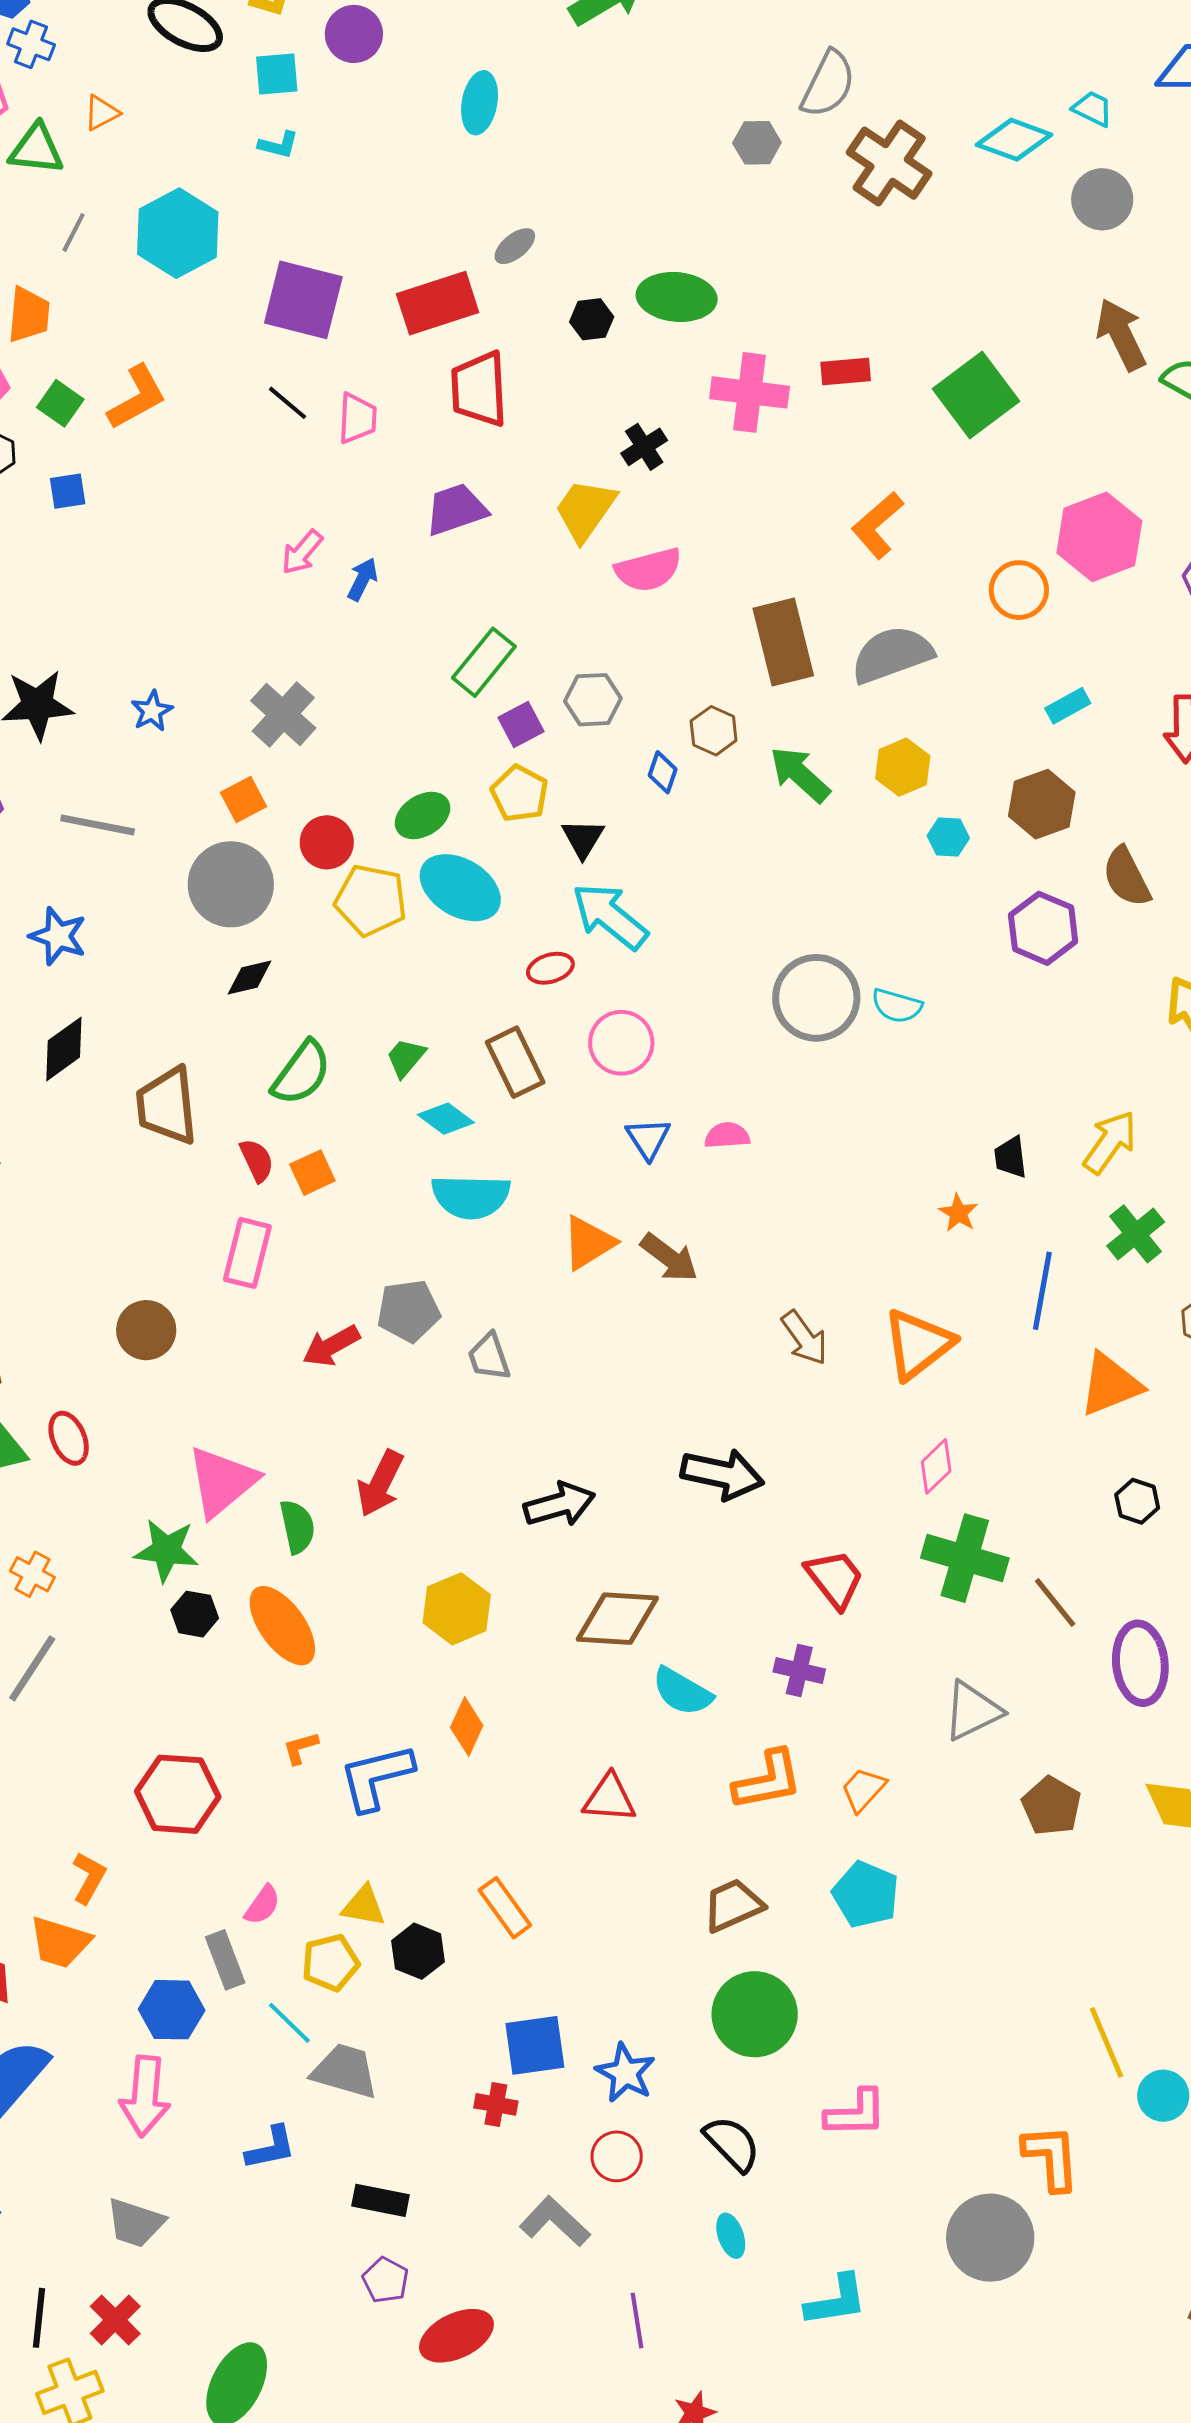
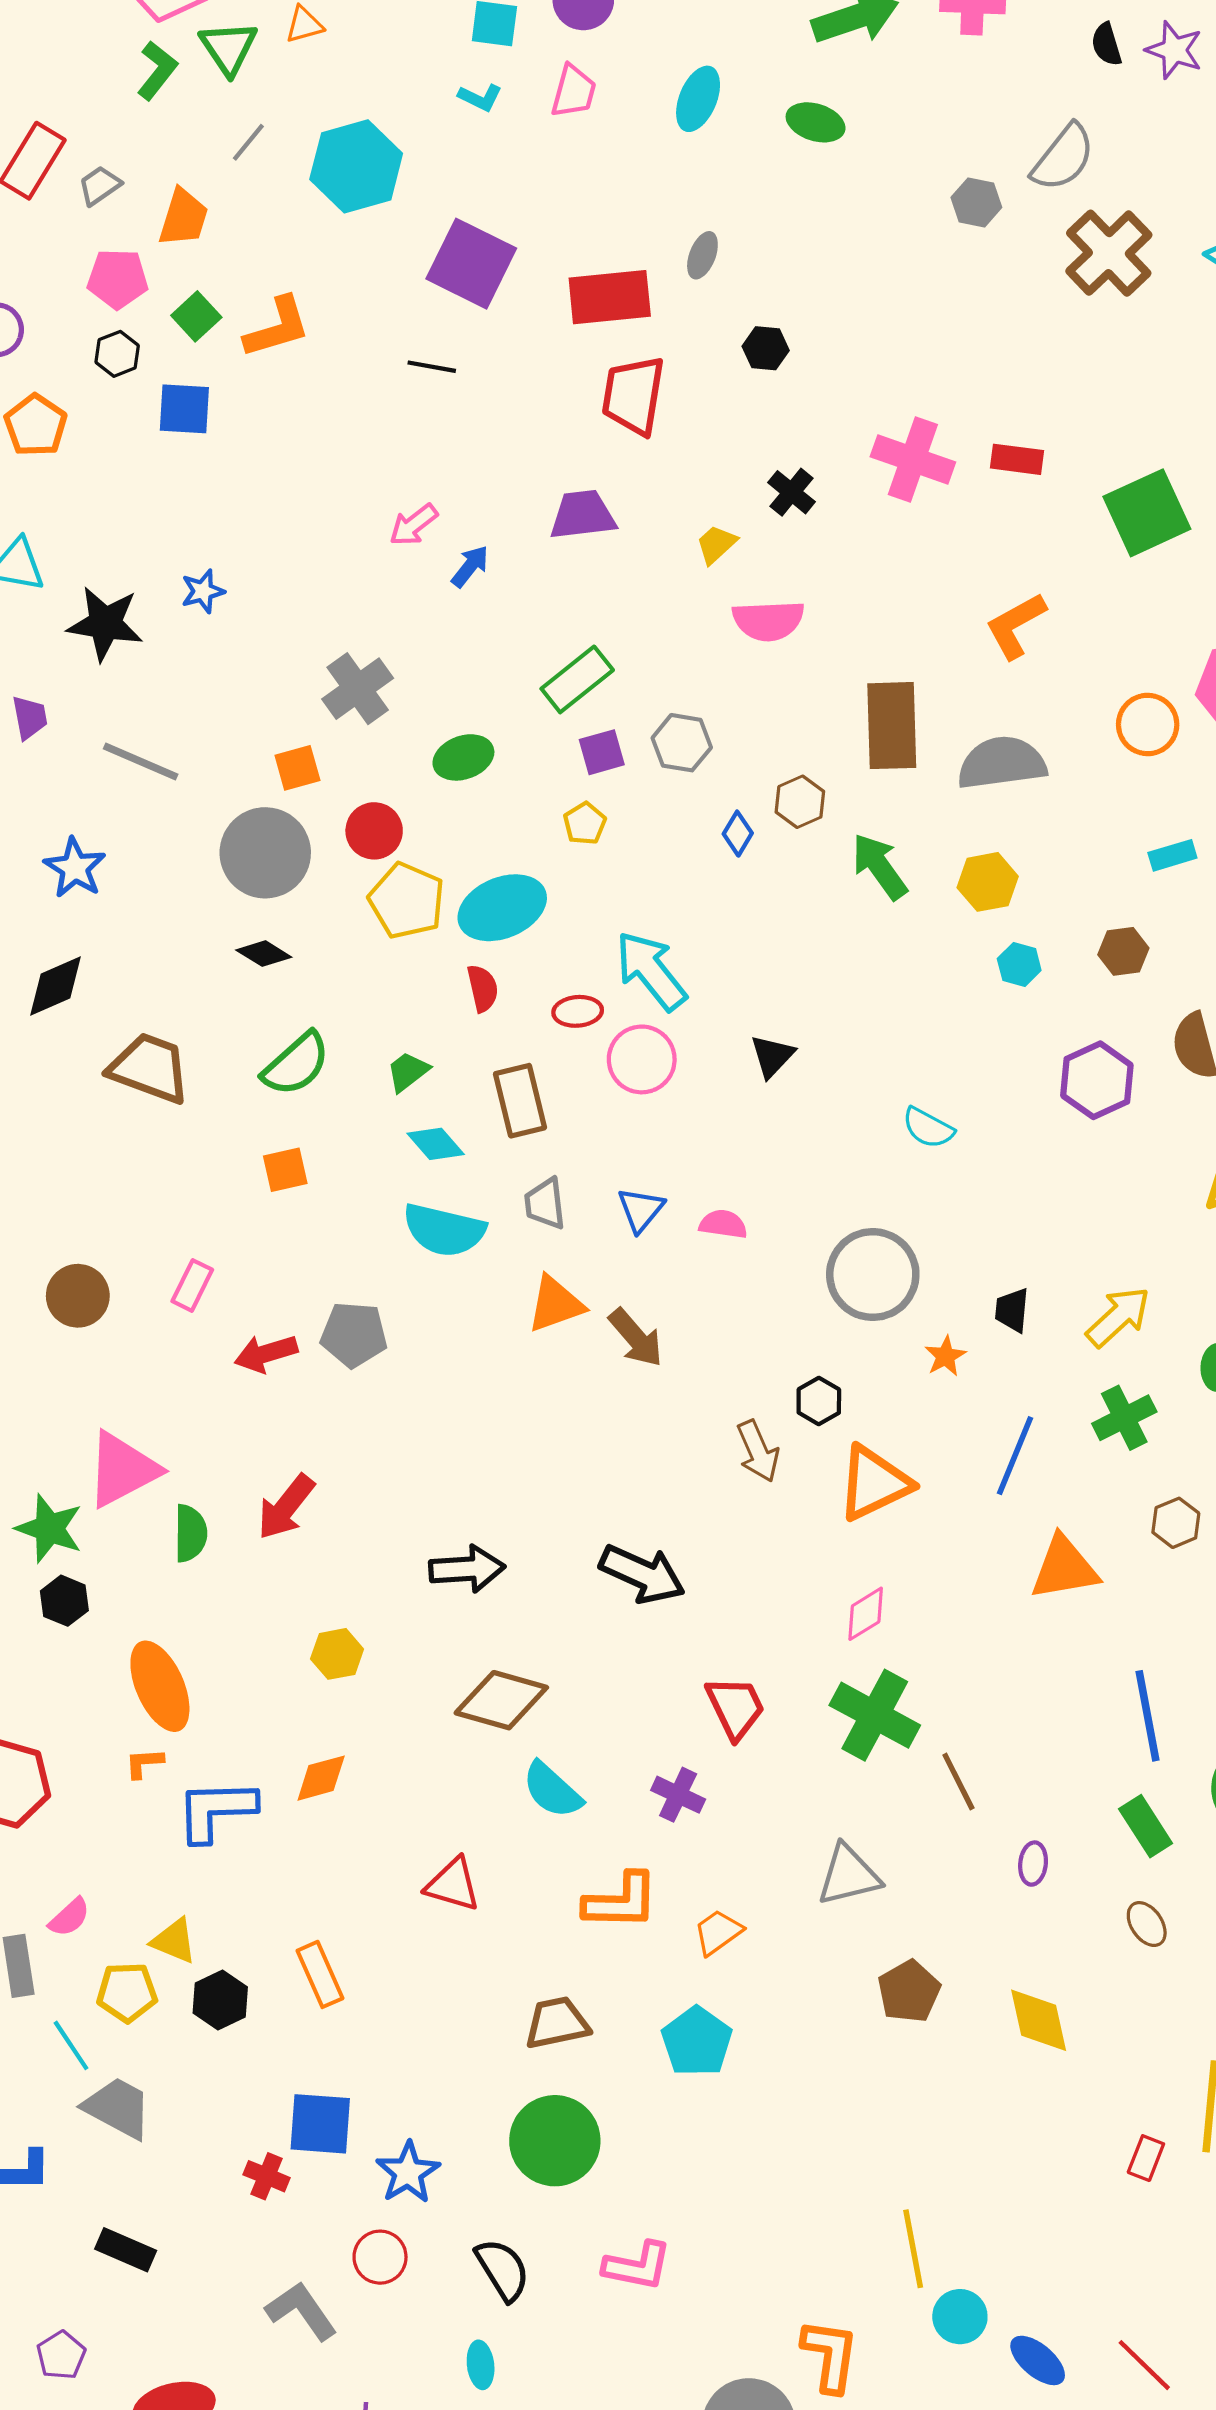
green triangle: (36, 149) -> (228, 48), turned 38
gray ellipse: (515, 246) -> (702, 255), turned -42
green ellipse: (677, 297) -> (816, 122), moved, size x0.7
black line: (287, 403) -> (432, 367), turned -42
pink trapezoid: (357, 418) -> (574, 91), moved
black cross: (644, 447) -> (791, 492), turned -30
blue square: (68, 491) -> (184, 409), size x1.4
yellow trapezoid: (585, 510) -> (716, 544), size x0.6
blue star: (152, 711) -> (203, 591), moved
yellow pentagon: (520, 794) -> (585, 824), size x0.7
brown hexagon: (1042, 804) -> (1123, 951), size x0.7
green ellipse: (423, 816) -> (463, 757), moved
black triangle: (583, 838) -> (772, 1056), moved
cyan ellipse: (460, 888) -> (502, 908), turned -66
black diamond: (249, 977) -> (264, 954), turned 33
gray circle: (816, 998) -> (873, 1275), moved
pink circle: (621, 1043) -> (642, 1059), moved
brown trapezoid: (167, 1106) -> (149, 1068), turned 104
red semicircle: (257, 1160) -> (483, 988), moved
pink rectangle: (247, 1253) -> (192, 1285), moved, size x0.7
gray trapezoid: (489, 1357) -> (545, 1204), moved
black hexagon: (1137, 1501) -> (819, 1401), moved
yellow hexagon: (457, 1609) -> (337, 1654), size x0.7
orange ellipse: (282, 1626) -> (160, 1686), moved
purple ellipse: (1140, 1663) -> (1033, 1864), size x0.5
orange diamond: (467, 1726) -> (321, 1778), turned 38
purple pentagon: (386, 2280) -> (61, 2355), moved

